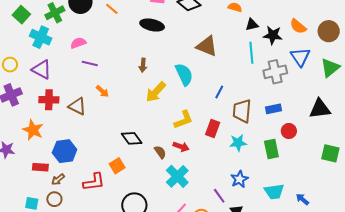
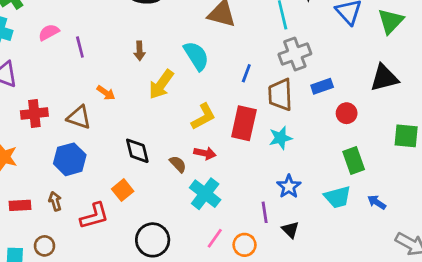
purple line: (90, 64) -> (80, 47), moved, turned 70
gray cross: (275, 72) -> (295, 54), moved
orange arrow: (102, 91) -> (106, 93), moved
red cross: (49, 100) -> (34, 113), moved
brown triangle: (77, 106) -> (79, 117), moved
red rectangle: (213, 128) -> (244, 123), size x1.4
black diamond: (132, 138) -> (137, 151), turned 30
green rectangle: (271, 149) -> (354, 160), moved
blue hexagon: (65, 151) -> (70, 159), moved
brown arrow: (58, 179) -> (55, 201), moved, turned 120
purple line: (219, 196) -> (265, 212), turned 35

